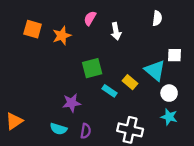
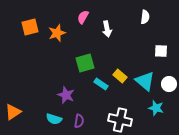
orange square: (33, 29) -> (30, 27), turned -30
cyan triangle: (155, 70) -> (145, 81), moved
white circle: (169, 93) -> (169, 84), moved
purple star: (72, 103) -> (66, 95), turned 30

